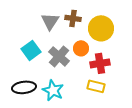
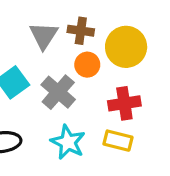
orange circle: (81, 48) -> (87, 65), moved
cyan star: (53, 90) -> (68, 142), moved

